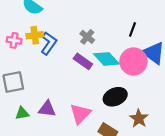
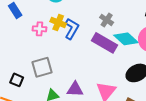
yellow cross: (35, 35) -> (58, 23), turned 35
purple rectangle: (83, 61) -> (104, 43), size x1.4

